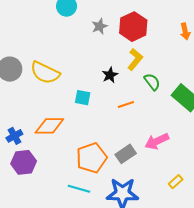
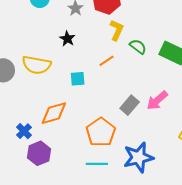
black star: (110, 75) -> (67, 39), moved
orange line: (126, 105) -> (107, 61), moved
gray rectangle: (126, 154) -> (130, 105), moved

